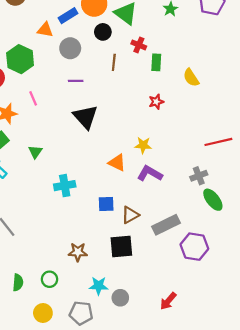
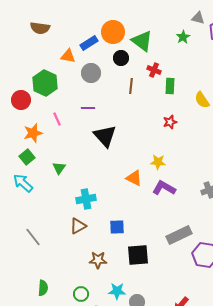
purple line: (76, 81) -> (88, 108), moved
blue square: (106, 204) -> (117, 227), moved
brown triangle: (130, 215) -> (78, 226), moved
green circle: (49, 279) -> (81, 294), moved

